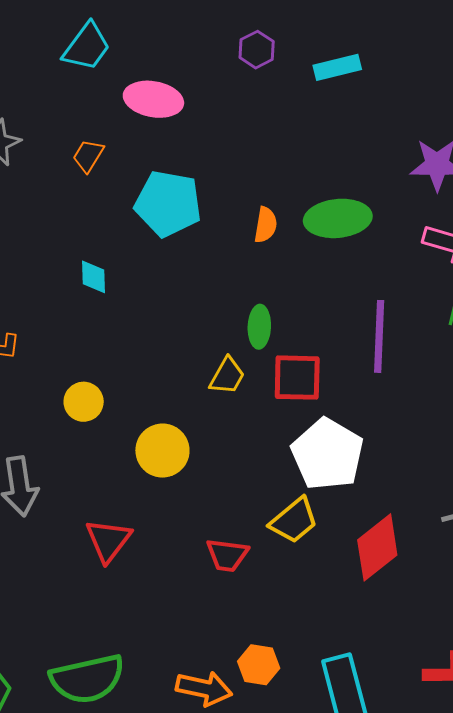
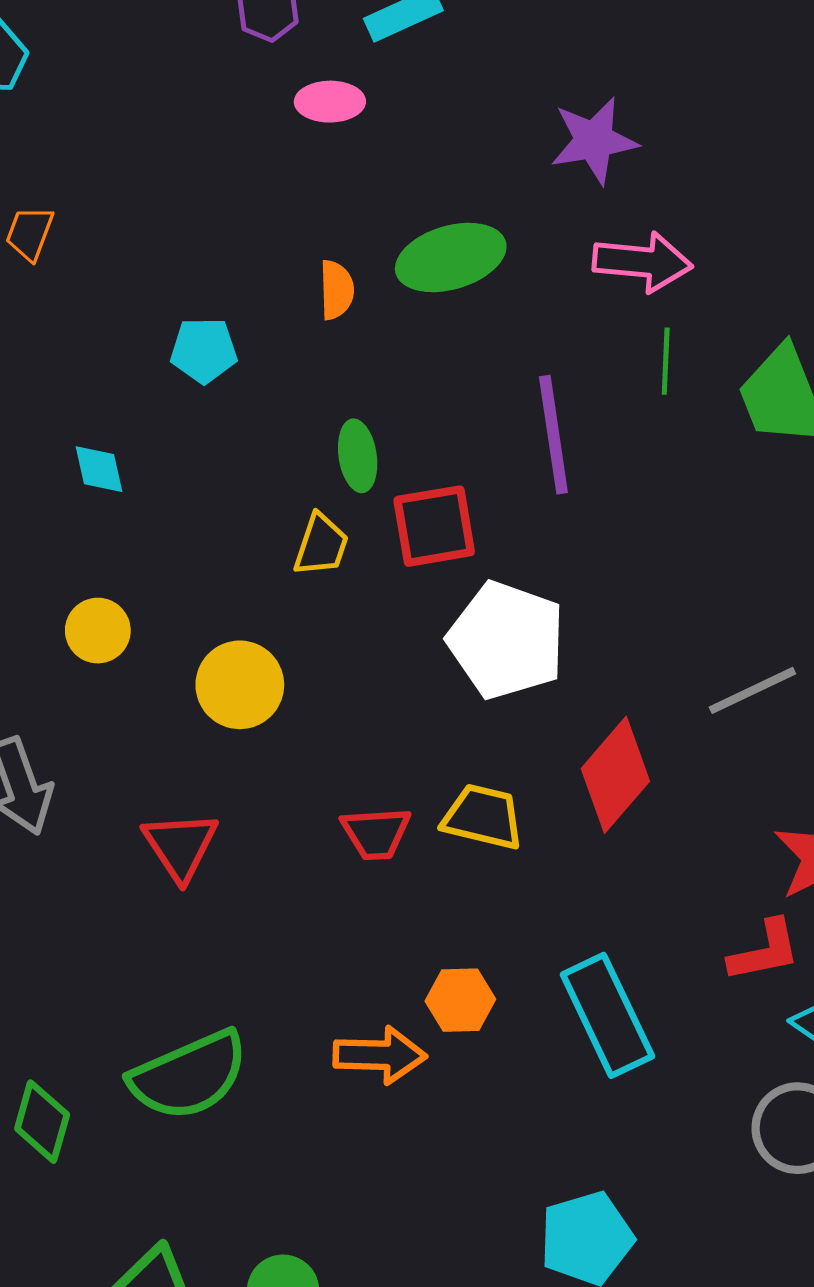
pink ellipse: (153, 99) -> (330, 102), moved, size x0.7
cyan pentagon: (168, 204) -> (204, 350), moved, size x0.6
cyan diamond: (93, 277) -> (99, 469), moved
yellow trapezoid: (294, 521) -> (483, 817), moved, turned -116

